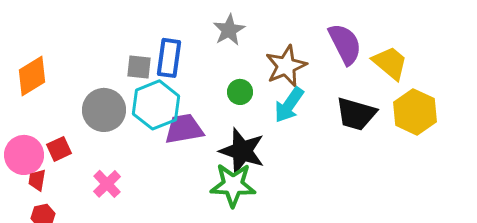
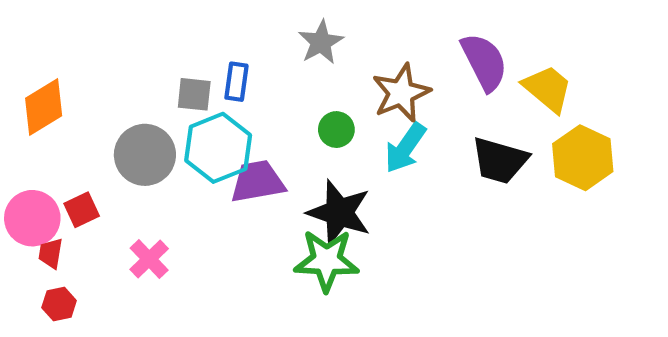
blue rectangle: (169, 58) -> (236, 82), size x0.7

